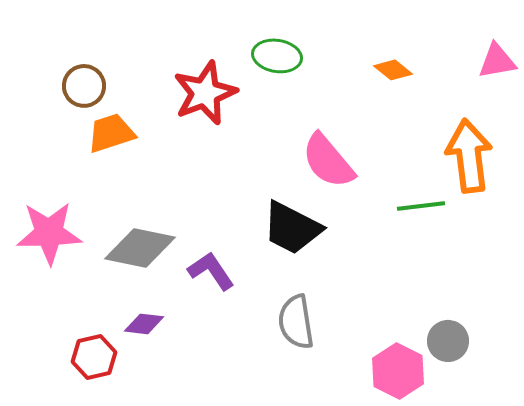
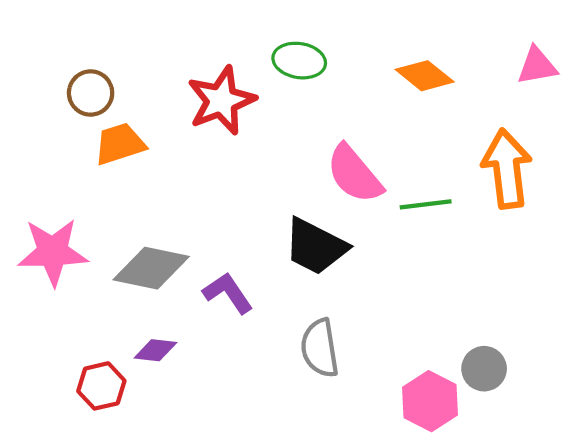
orange diamond: (393, 70) -> (425, 76), size x1.4
green line: (421, 206) -> (426, 204), moved

